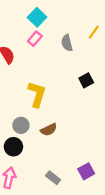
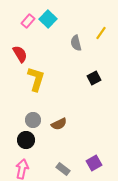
pink rectangle: (35, 39) -> (28, 21), moved
yellow L-shape: (37, 94) -> (36, 79), moved

